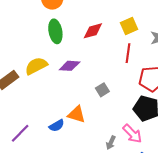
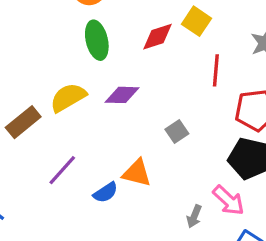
yellow square: (129, 26) -> (196, 21), moved, turned -30
purple line: (20, 133) -> (62, 170), moved

